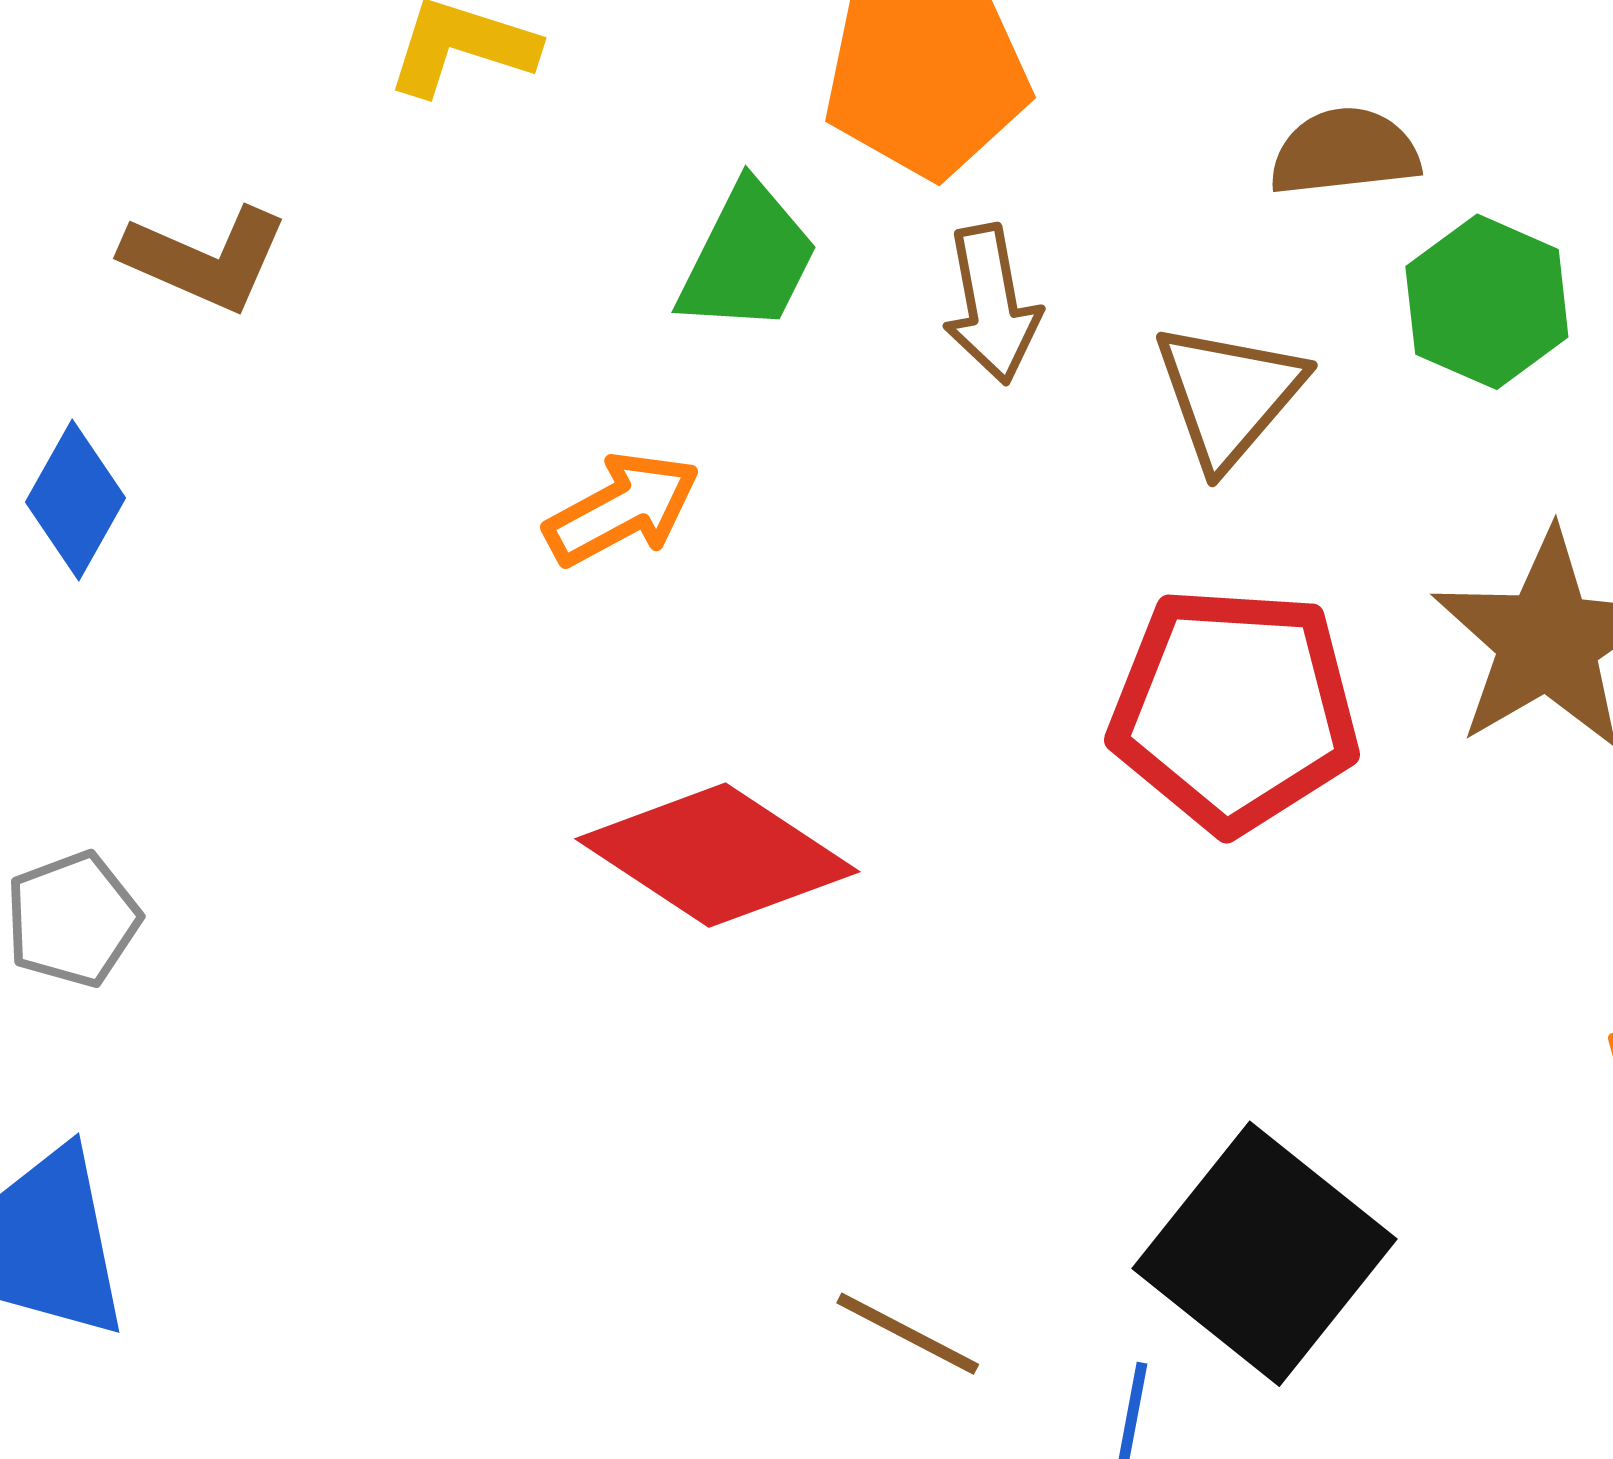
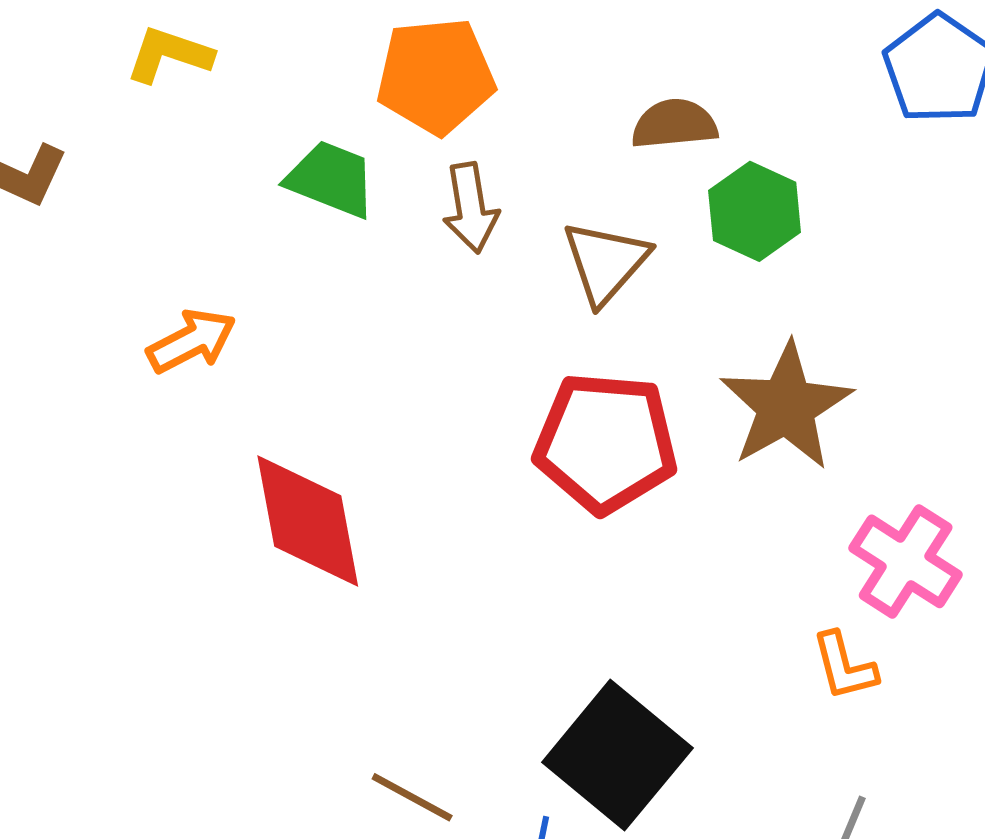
green trapezoid: (748, 258) -> (331, 179), turned -96
orange arrow: (622, 509) -> (191, 341), moved
red diamond: (717, 855) -> (308, 521), turned 45

